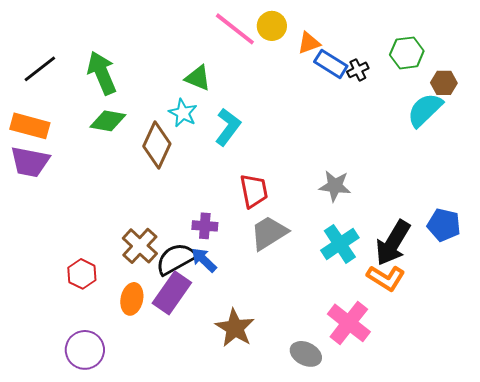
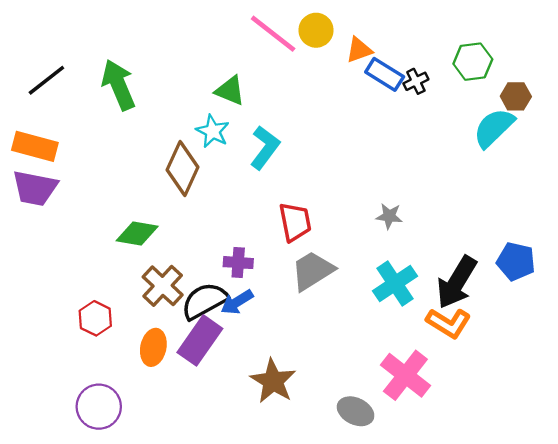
green diamond: (108, 121) -> (137, 234), moved
gray star: (335, 186) -> (389, 216), size x0.7
blue arrow: (204, 260) -> (237, 302), turned -76

